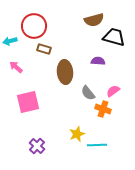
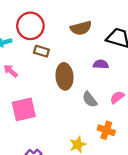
brown semicircle: (94, 20) -> (81, 28), moved
orange cross: (103, 109) -> (106, 130), moved

